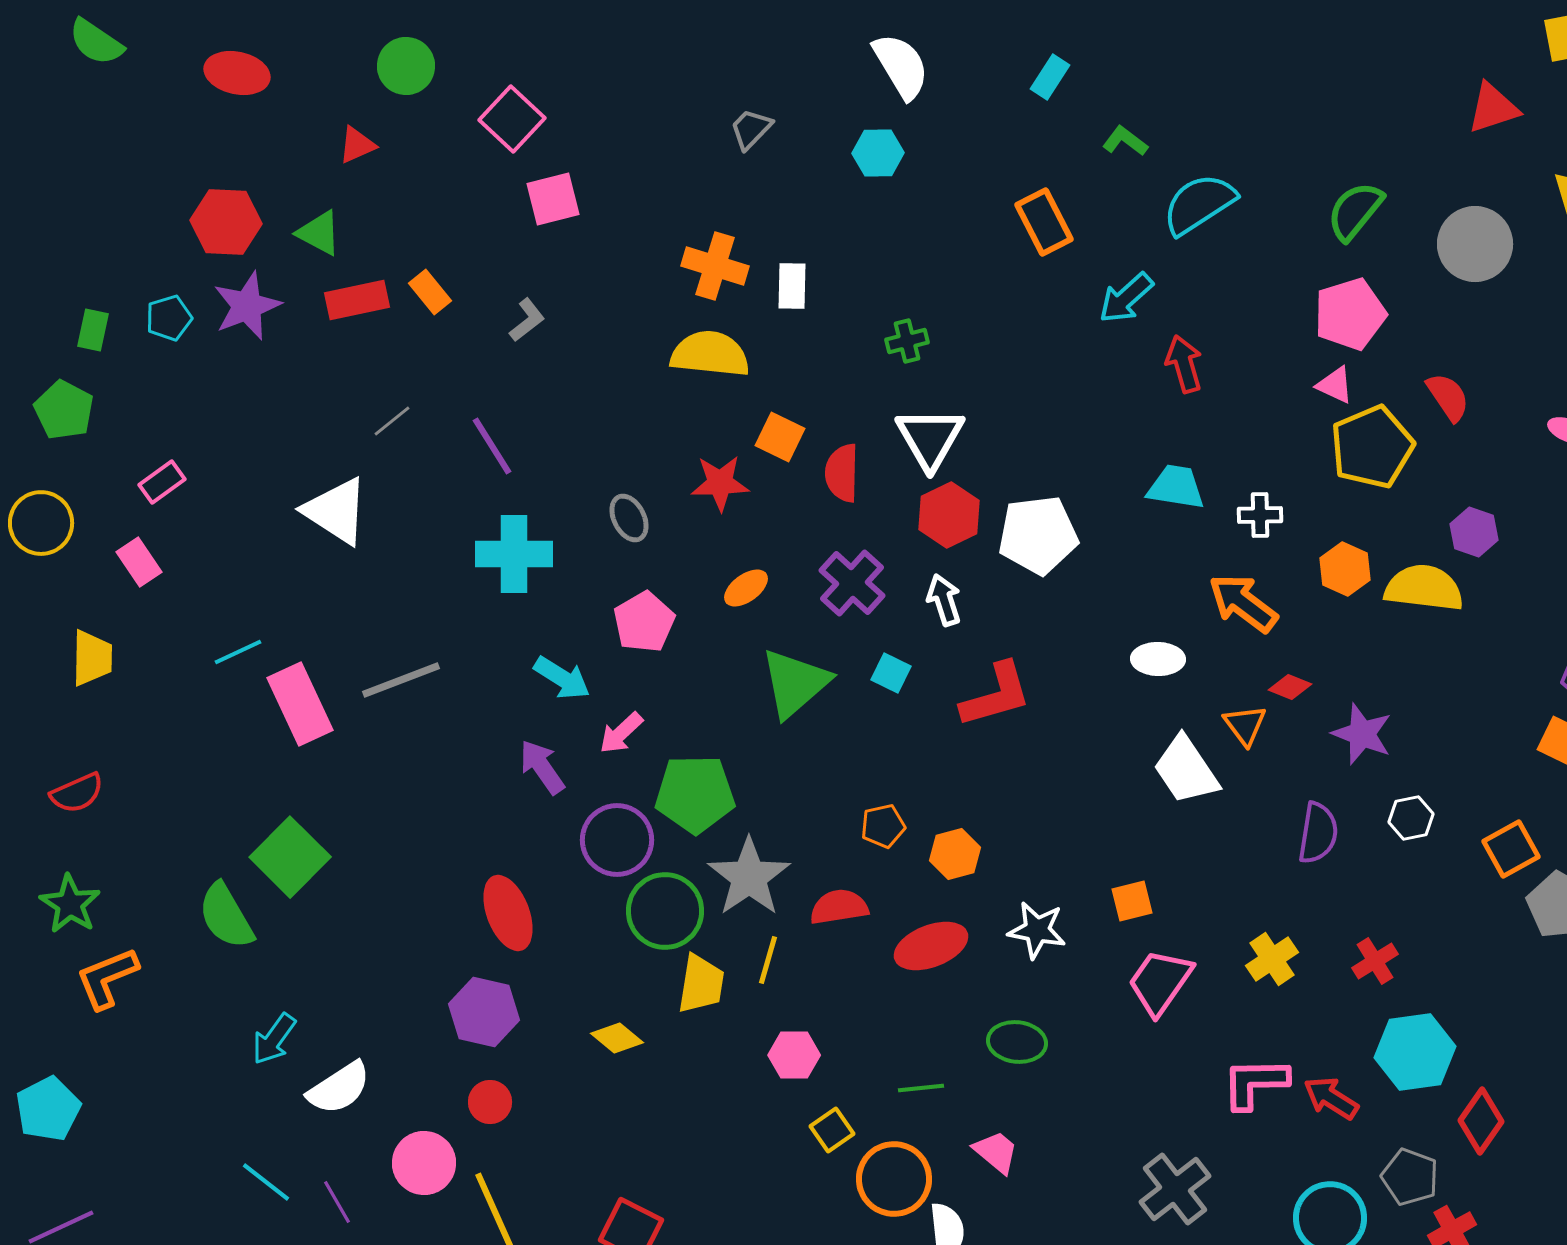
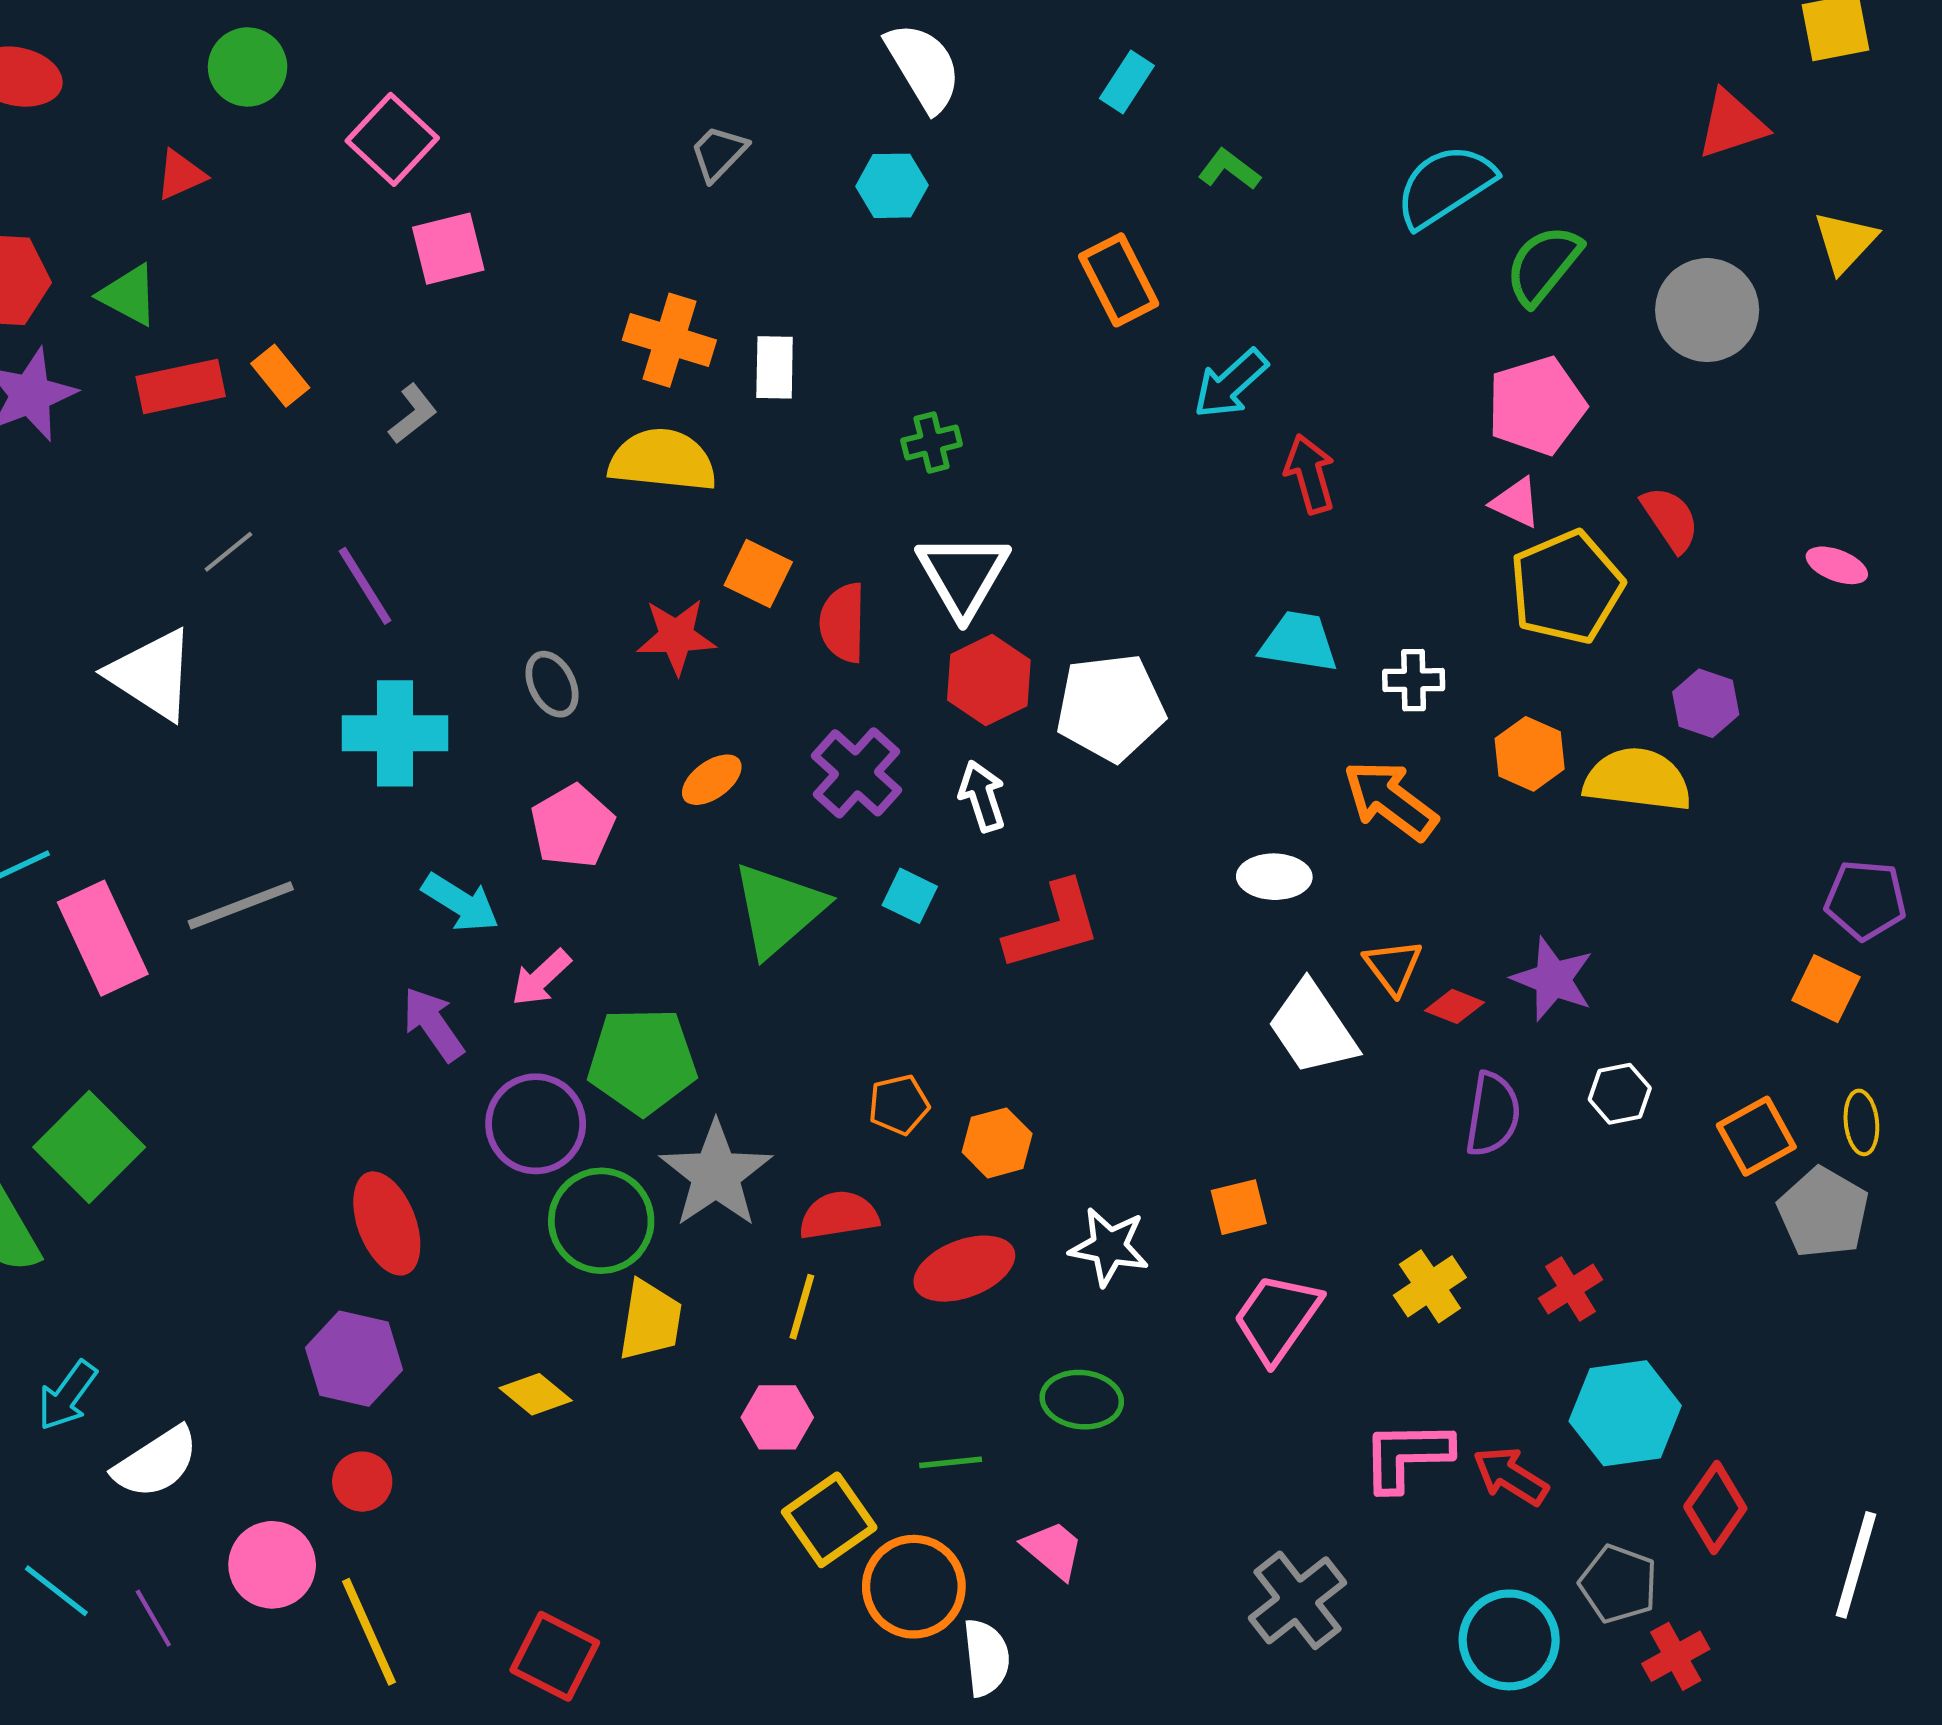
cyan semicircle: (1199, 204) -> (1445, 186), moved
red diamond: (1290, 687) -> (1455, 1006), moved
yellow line: (768, 960) -> (802, 1307), moved
yellow square: (832, 1130) -> (829, 1520), size x1.5

